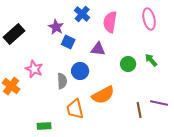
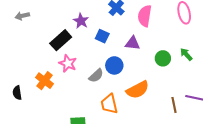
purple star: (56, 27) -> (81, 21), moved
black rectangle: (14, 34) -> (61, 40), moved
gray semicircle: (62, 81) -> (96, 76), turned 49

